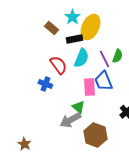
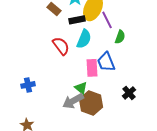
purple line: (104, 59) -> (107, 20), moved
blue cross: (45, 84) -> (28, 85), moved, turned -32
brown hexagon: (95, 135) -> (91, 103), moved

